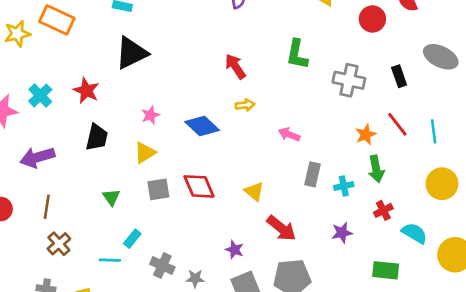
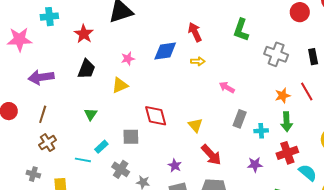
cyan cross: (40, 95) -> (49, 17), moved, turned 30
blue diamond: (202, 126) -> (165, 51), moved, turned -60
gray square: (158, 189) -> (131, 137), moved
red cross: (383, 210) -> (287, 153), size x1.5

